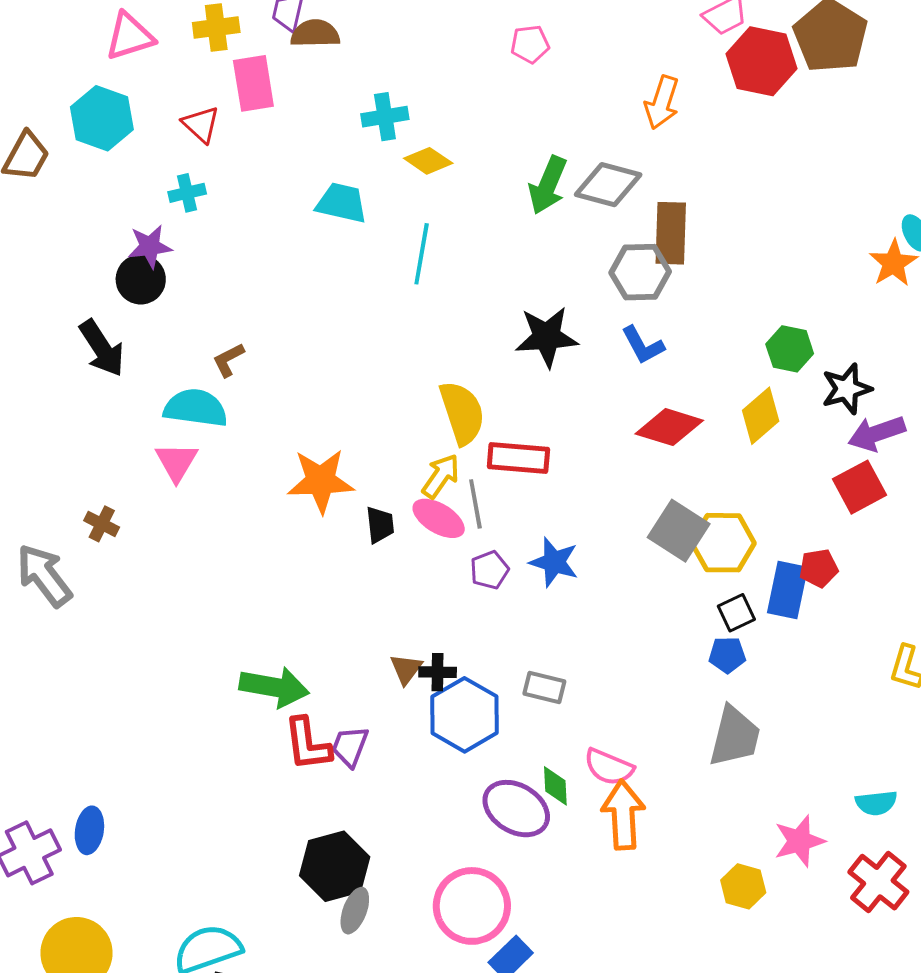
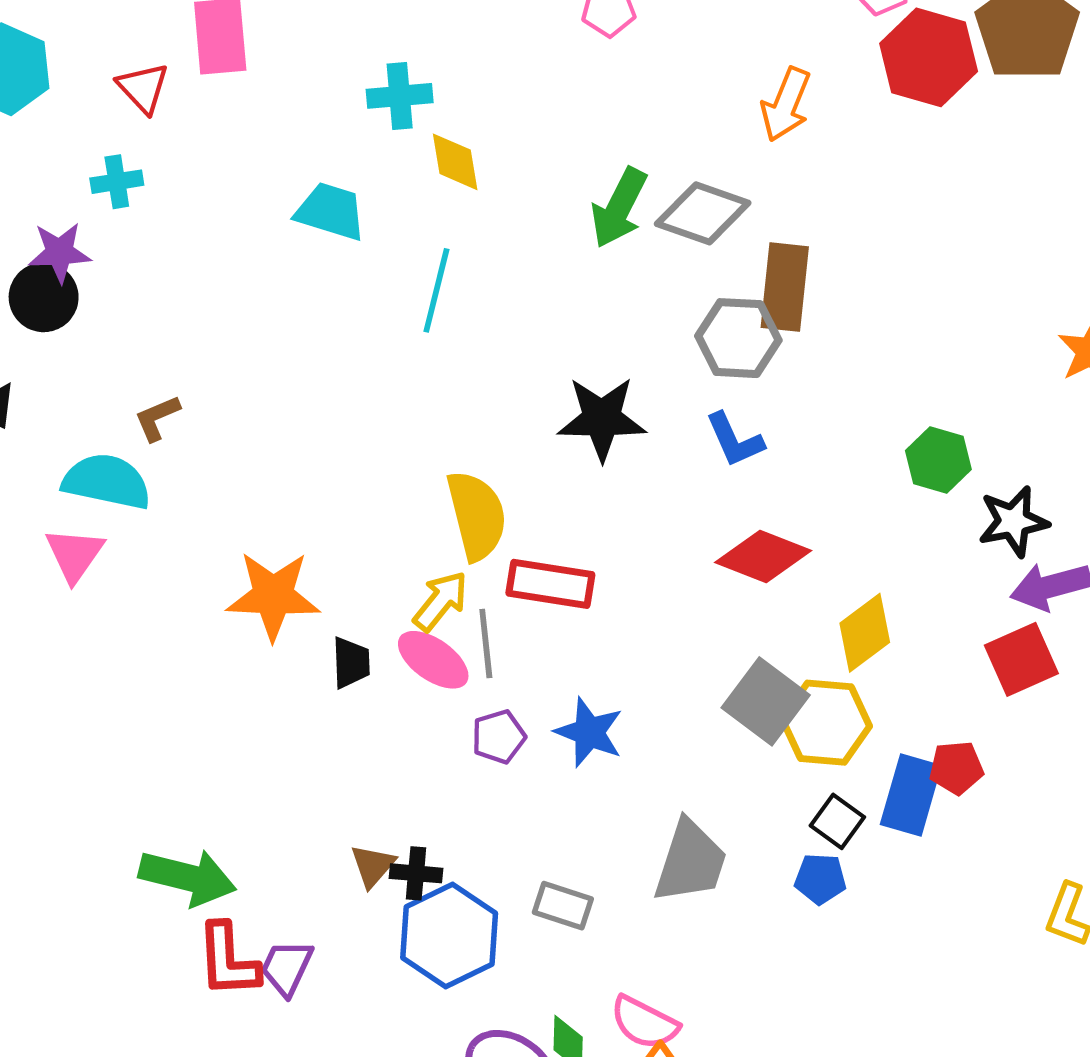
yellow diamond: (428, 161) -> (455, 162), turned 42
yellow diamond: (761, 416) -> (865, 633), moved
black square: (736, 613) -> (837, 821), turned -33
gray trapezoid: (735, 736) -> (690, 862), moved

